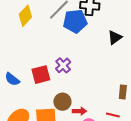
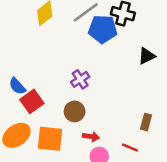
red square: (41, 75) -> (32, 101), moved, turned -30
brown circle: (62, 102) -> (75, 111), moved

